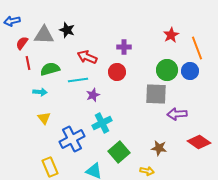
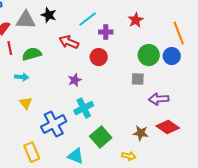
red star: (171, 35) -> (136, 20), moved
cyan line: (78, 80) -> (88, 19), moved, turned -30
gray square: (156, 94) -> (138, 79), size x0.6
red diamond: (199, 142) -> (168, 127), moved

